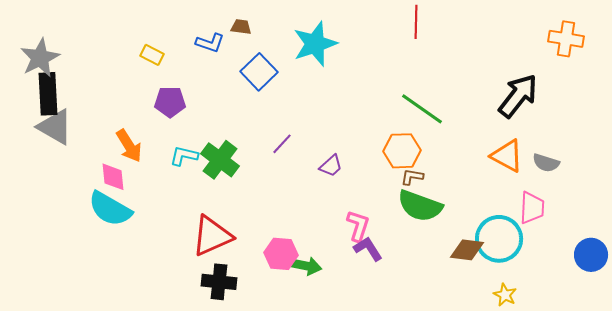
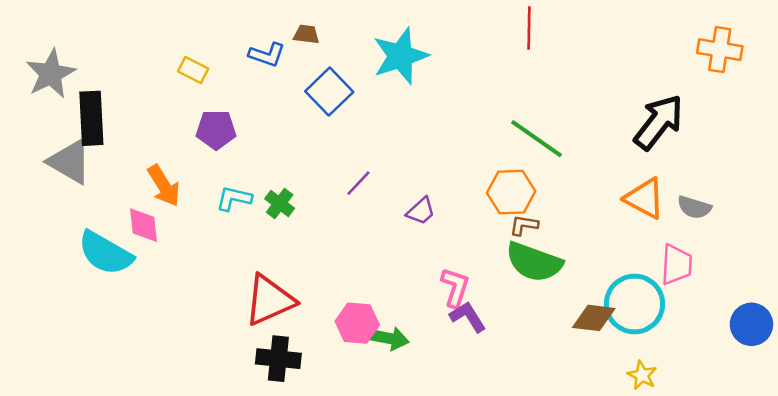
black rectangle: (48, 94) -> (91, 118), moved
green cross: (220, 160) -> (280, 204), size x0.6
cyan semicircle: (110, 209) -> (105, 253), moved

